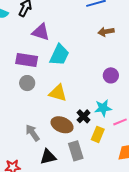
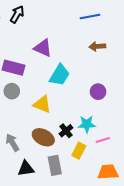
purple triangle: (41, 32) -> (43, 48), moved
cyan trapezoid: (59, 55) -> (59, 75), moved

